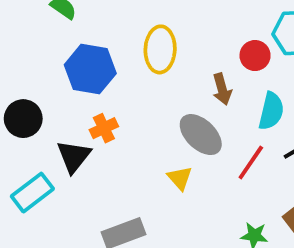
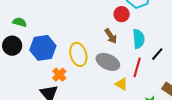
yellow ellipse: (160, 49) -> (78, 54), moved
black circle: (23, 119) -> (12, 46), moved
yellow triangle: (180, 178) -> (121, 84), moved

